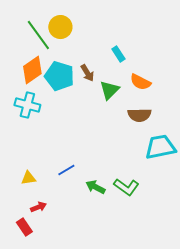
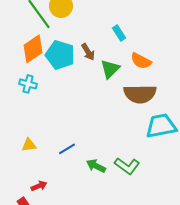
cyan cross: (27, 105) -> (28, 84), size x0.7
brown semicircle: (139, 115) -> (140, 94), size x1.4
yellow triangle: (28, 178) -> (29, 145), moved

